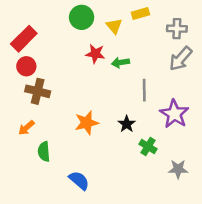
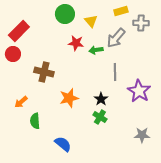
yellow rectangle: (140, 14) -> (121, 11), moved
gray arrow: (181, 59) -> (116, 38), moved
red circle: (26, 66) -> (13, 54), moved
brown cross: (38, 91) -> (44, 72), moved
green cross: (148, 147) -> (100, 117), moved

